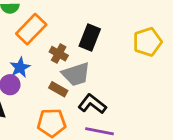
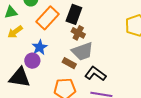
black rectangle: (90, 38) -> (74, 14), moved
brown cross: (59, 54) -> (78, 33), moved

